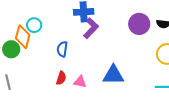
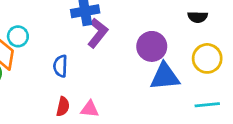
purple circle: (139, 24) -> (152, 46), moved
blue triangle: (113, 75) -> (165, 76), moved

